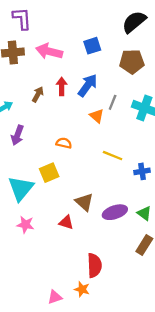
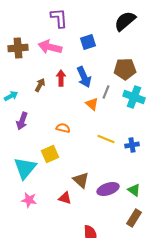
purple L-shape: (22, 18) -> (59, 18), moved
brown pentagon: (132, 62) -> (125, 69), moved
blue arrow: (88, 85) -> (84, 77), turned 120
blue cross: (142, 171) -> (132, 145), moved

